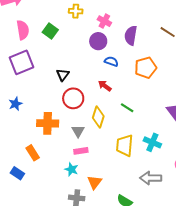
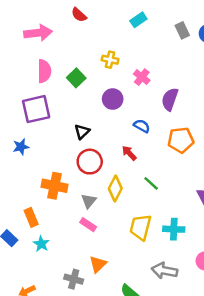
purple circle: (98, 41) -> (113, 99), moved
blue star: (15, 104) -> (21, 147), moved
cyan cross: (152, 142) -> (174, 229), turned -30
pink rectangle: (81, 151) -> (88, 225), turned 32
cyan star: (71, 169) -> (41, 244), moved

